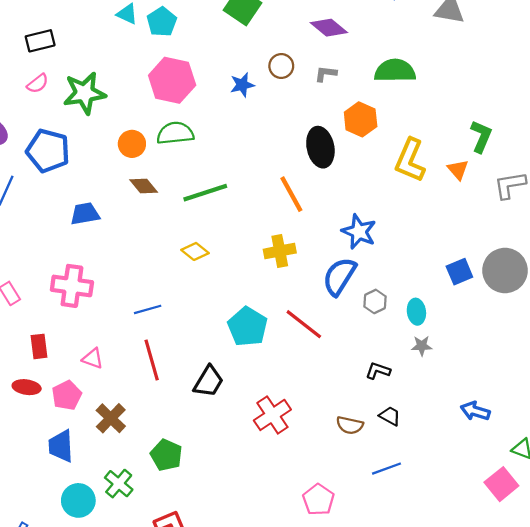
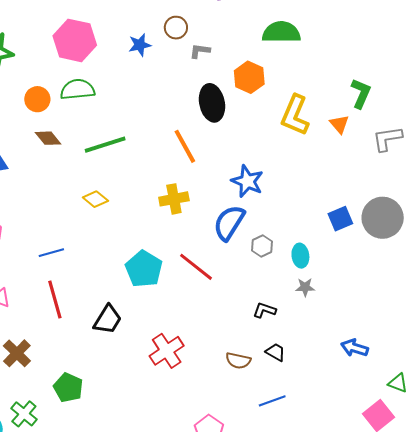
gray L-shape: (326, 74) -> (200, 51), moved

